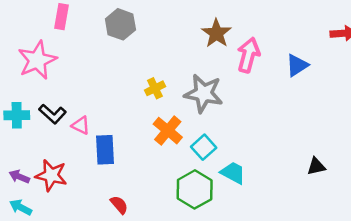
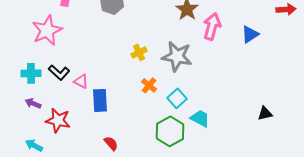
orange cross: (168, 131) -> (149, 85), size x0.7
purple arrow: (19, 177) -> (33, 103), moved

